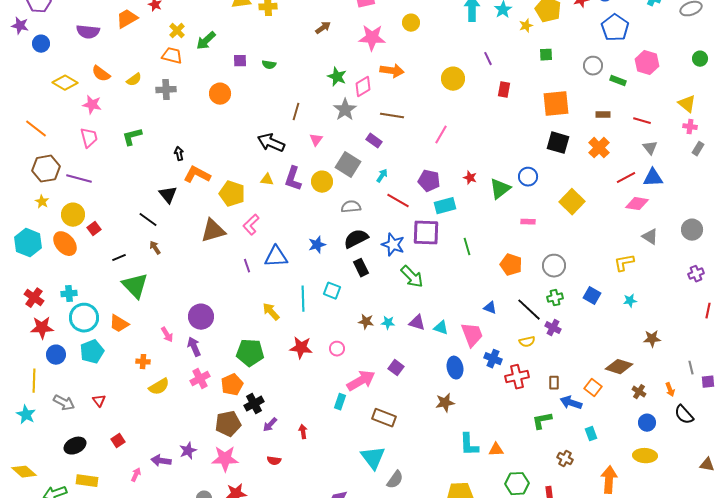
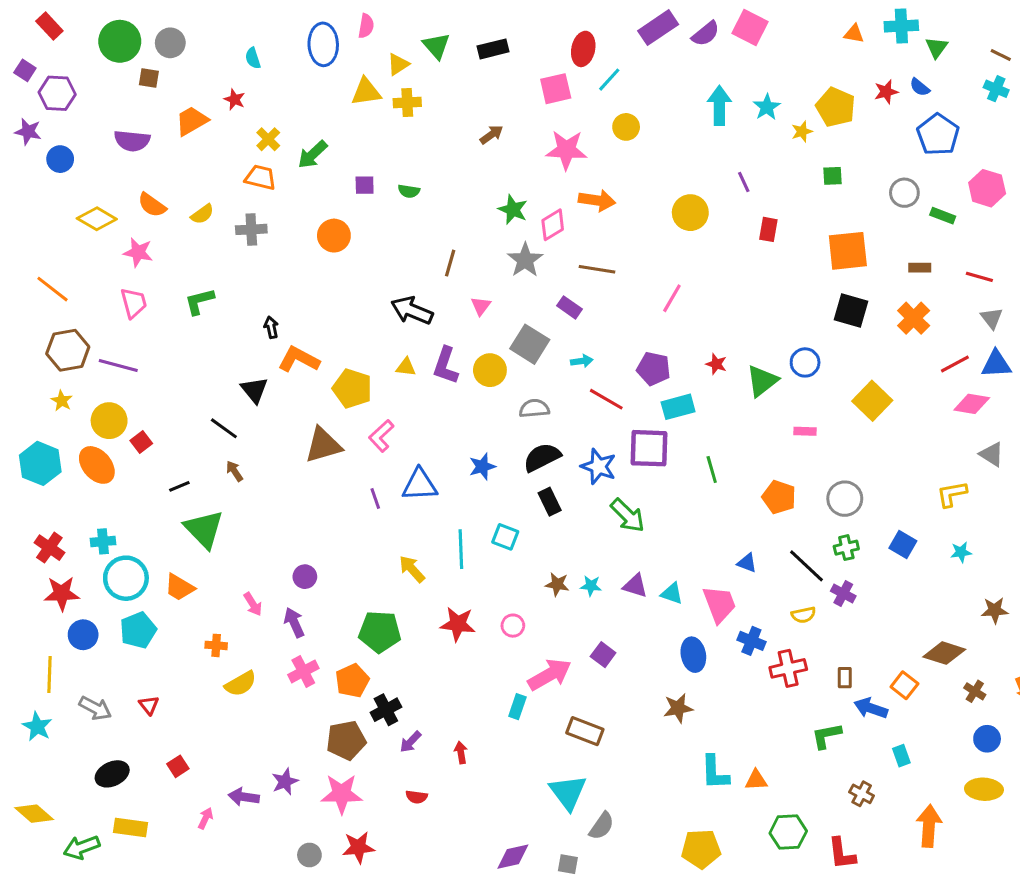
cyan arrow: (382, 176) -> (582, 361), turned 48
purple circle: (201, 317) -> (305, 577), size x0.6

